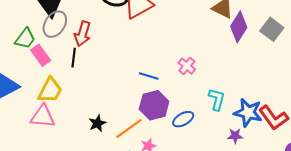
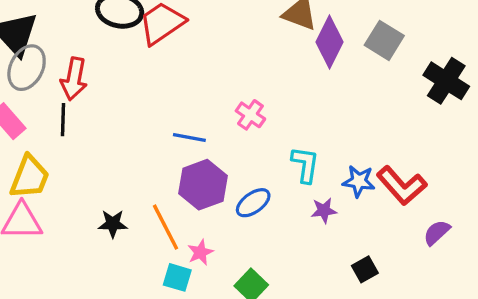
blue star: (248, 113) -> (359, 181), size x0.7
black star: (97, 123) -> (113, 224), turned 30
orange line: (129, 128) -> (166, 227), turned -76
purple star: (235, 136) -> (324, 210), moved

